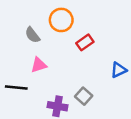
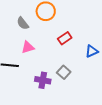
red rectangle: (85, 42) -> (65, 38), moved

